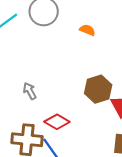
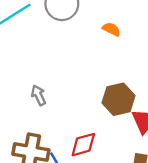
red diamond: (57, 122) -> (83, 145), moved, turned -50

